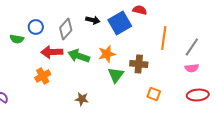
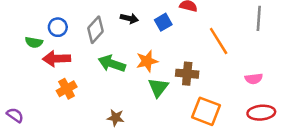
blue square: (120, 23) -> (163, 22), size x0.6
orange line: (164, 38) -> (219, 41), turned -40
gray line: (192, 47) -> (259, 18), moved, turned -30
red arrow: (52, 52) -> (57, 59), moved
orange square: (154, 94) -> (206, 111), size x1.6

